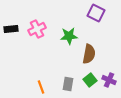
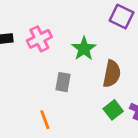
green star: (69, 36) -> (84, 49), turned -30
gray rectangle: (68, 84) -> (63, 82), moved

